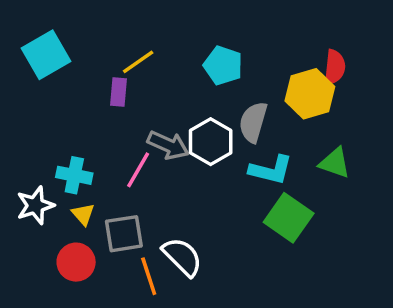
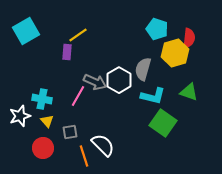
cyan pentagon: (223, 65) -> (157, 29), moved
gray square: (124, 234) -> (70, 132), size x0.7

